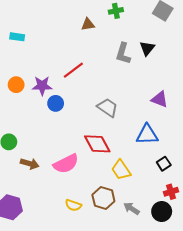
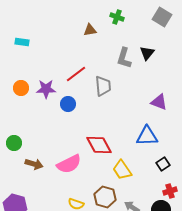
green cross: (116, 11) -> (117, 17), turned 32
blue circle: (56, 103) -> (68, 104), moved
gray trapezoid: (108, 108) -> (103, 86), moved, turned 50

